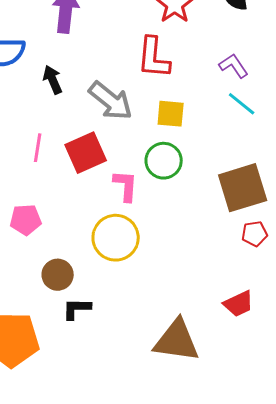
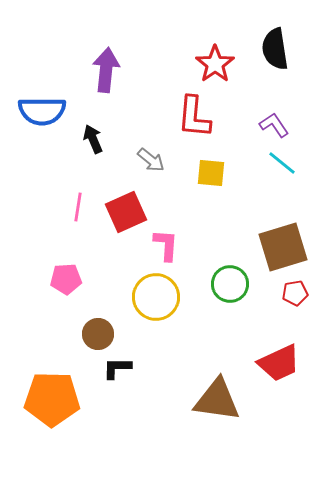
gray arrow: (111, 101) -> (151, 160), size x0.6
green circle: (164, 161) -> (230, 284), moved
red trapezoid: (239, 304) -> (279, 363), size x1.4

